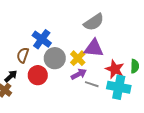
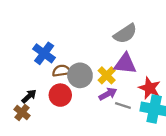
blue cross: (42, 39) -> (44, 53), moved
brown semicircle: (23, 55) -> (61, 71), moved, turned 63

